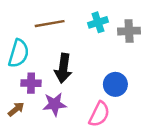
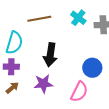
cyan cross: (98, 22) -> (78, 18), turned -35
purple cross: (31, 83) -> (11, 67), moved

